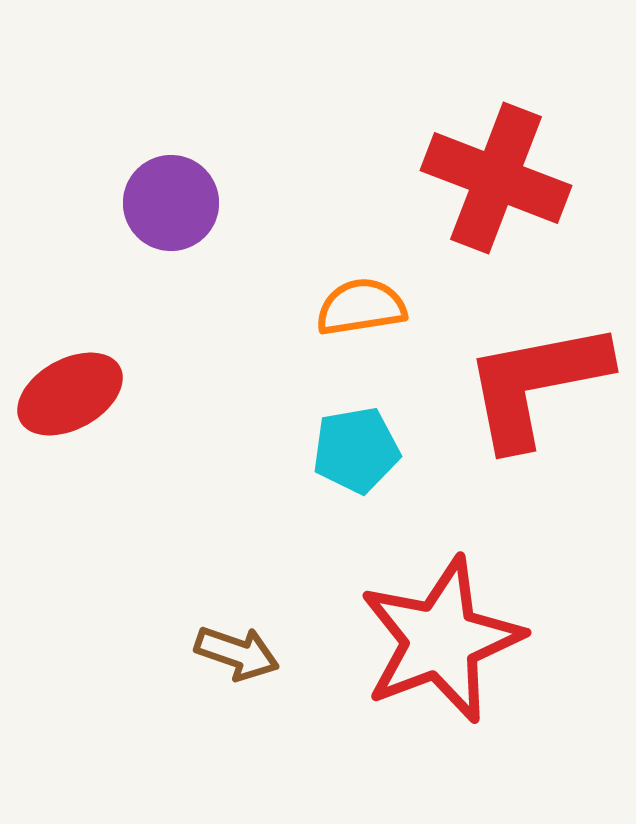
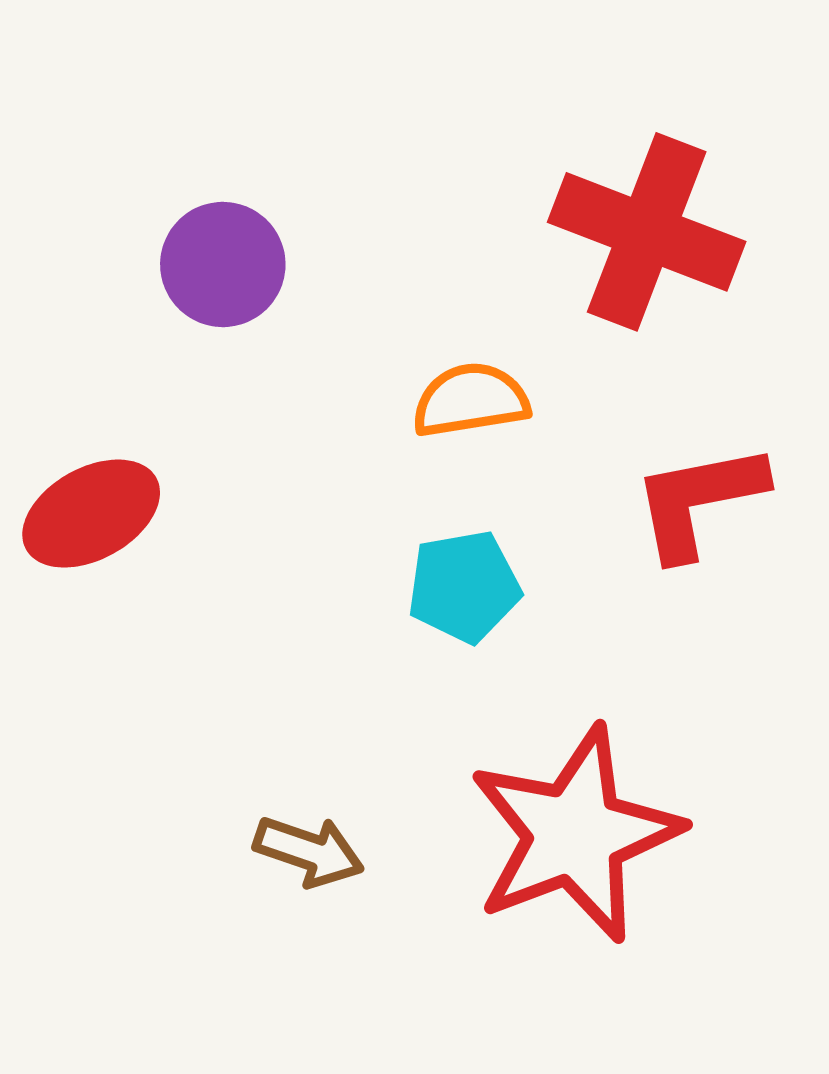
red L-shape: (536, 384) -> (699, 500), size x0.7

